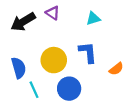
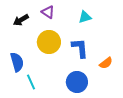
black arrow: (23, 22) -> (21, 20), size x0.7
yellow circle: (54, 60) -> (49, 42), moved
blue circle: (69, 89) -> (77, 82), moved

